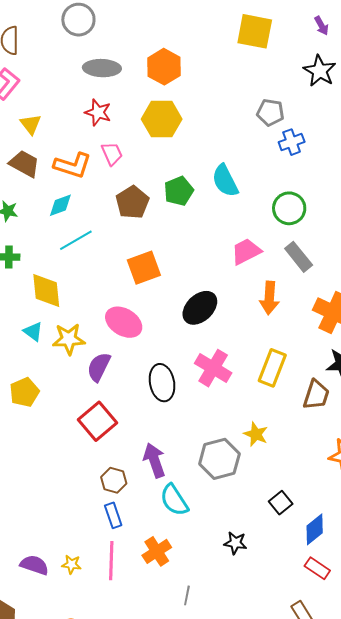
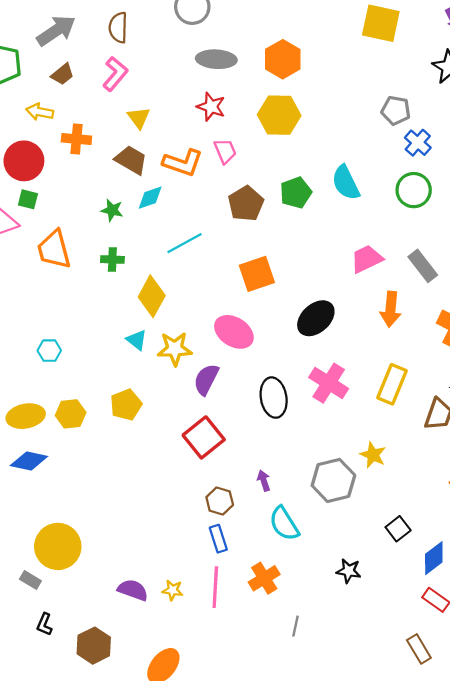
blue cross: (292, 142) -> (418, 143), turned -30
cyan diamond: (60, 205) -> (150, 198), moved
green circle: (289, 208) -> (414, 190), moved
yellow diamond: (46, 290) -> (152, 296), turned 33
purple arrow: (154, 460) -> (264, 481), size x0.6

